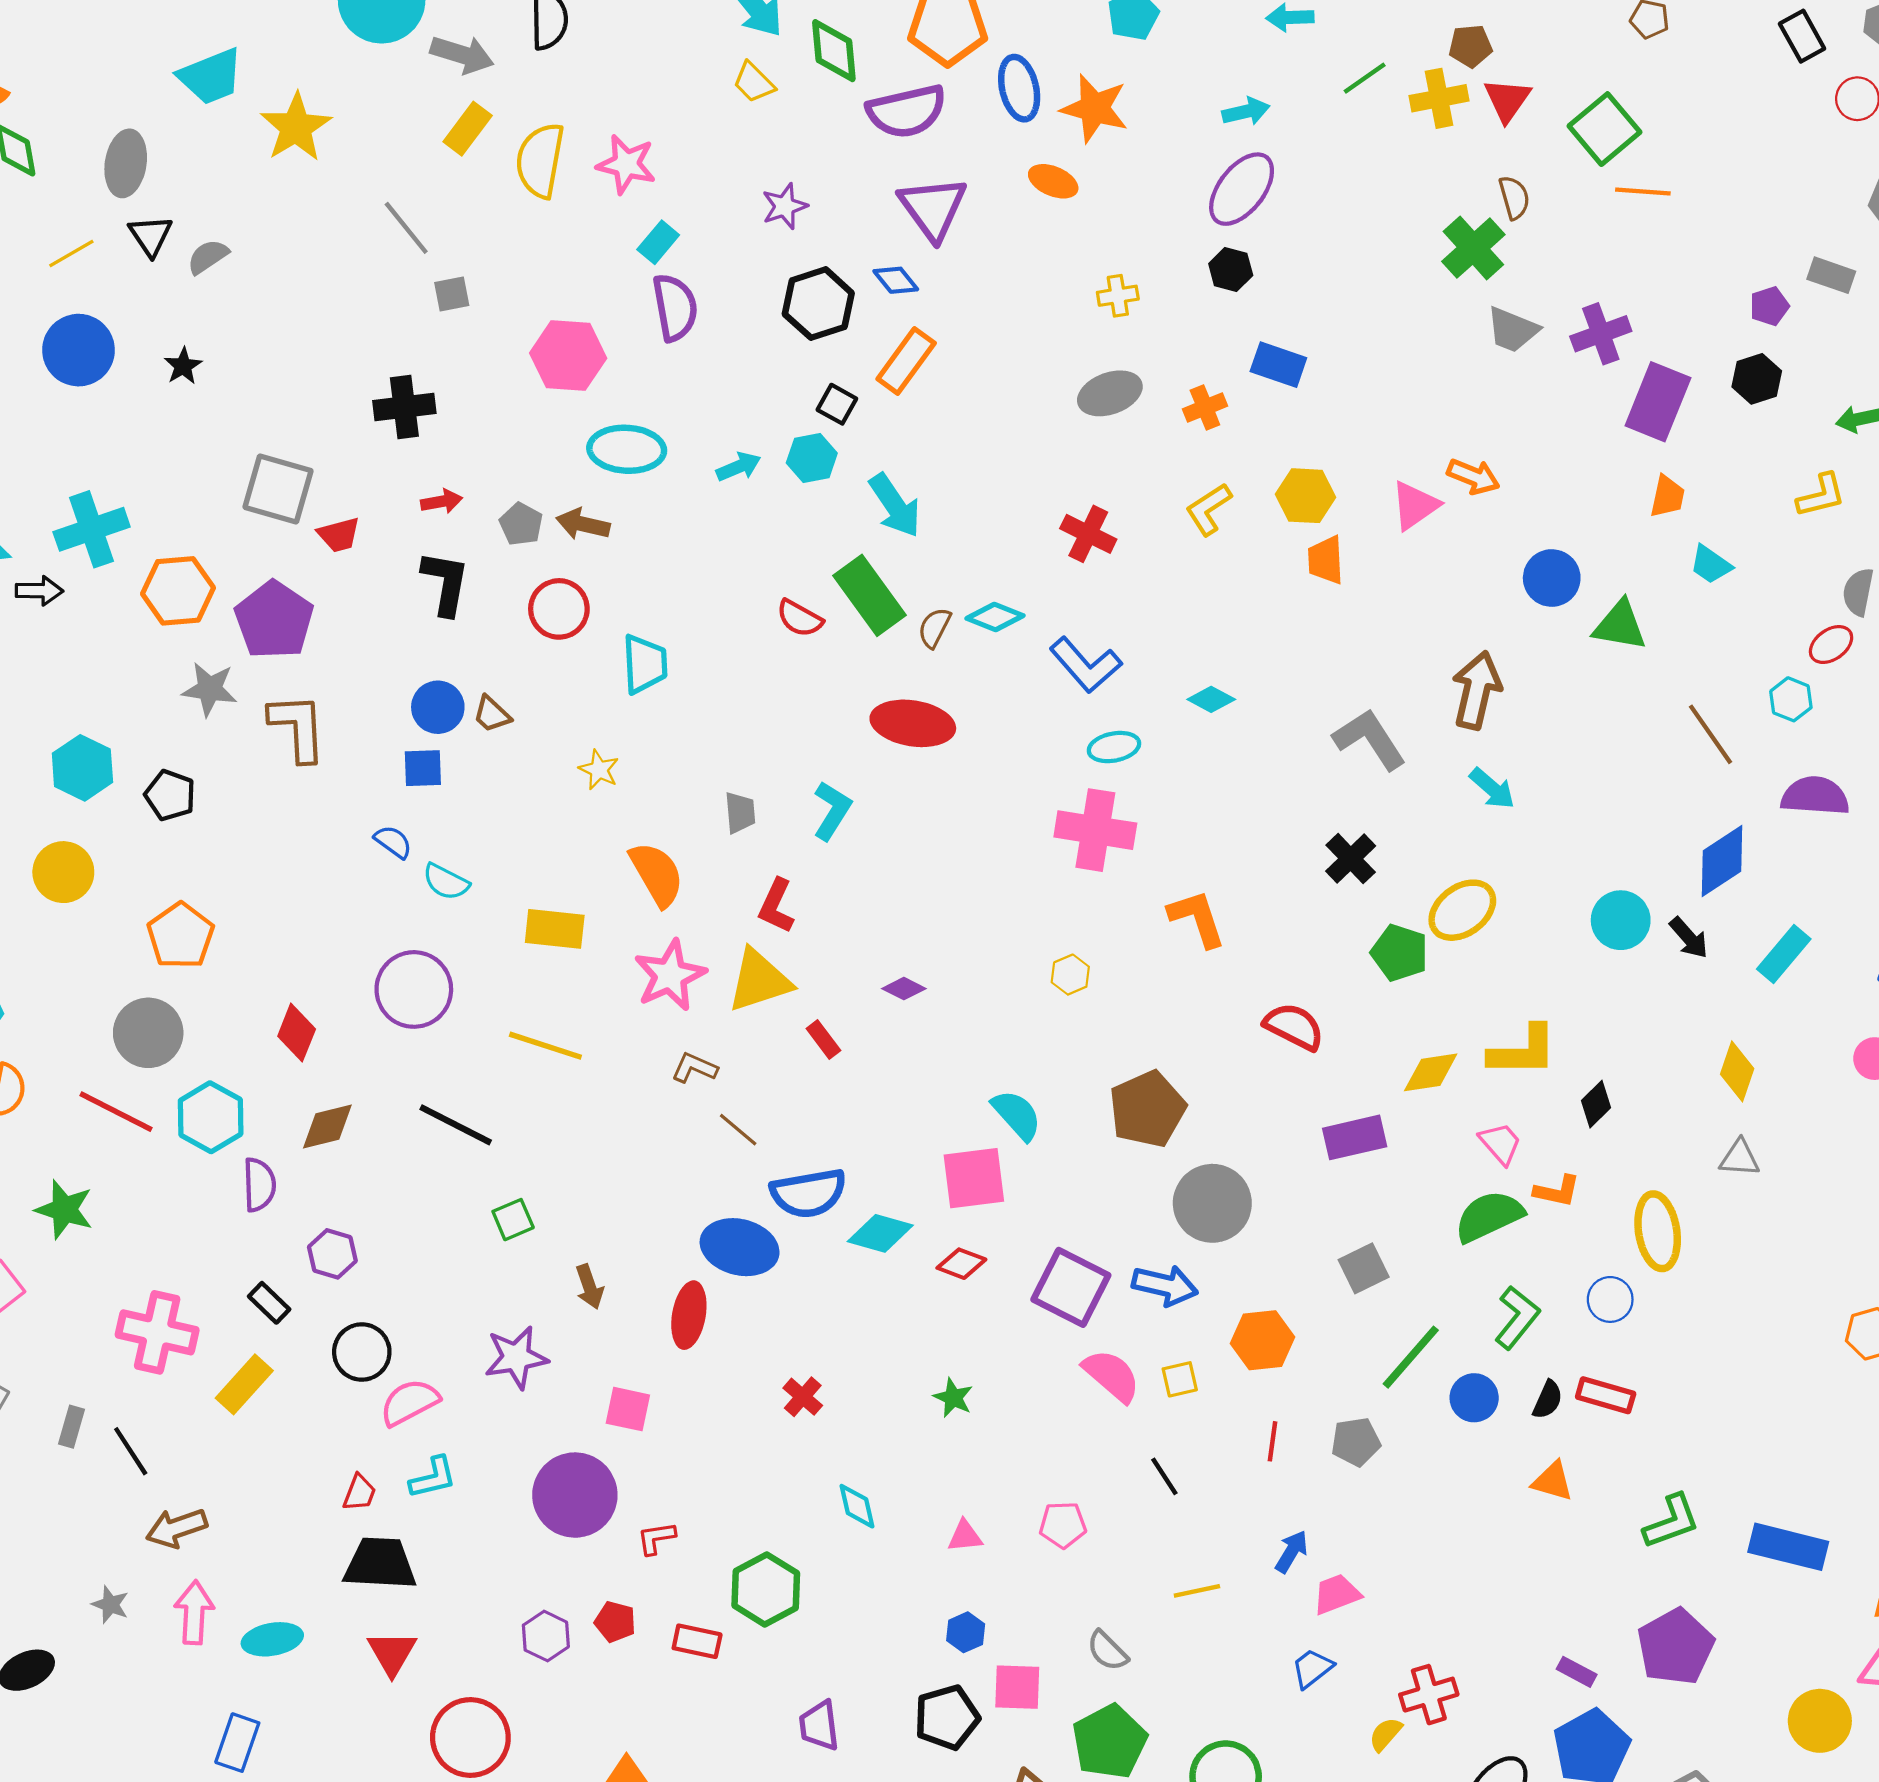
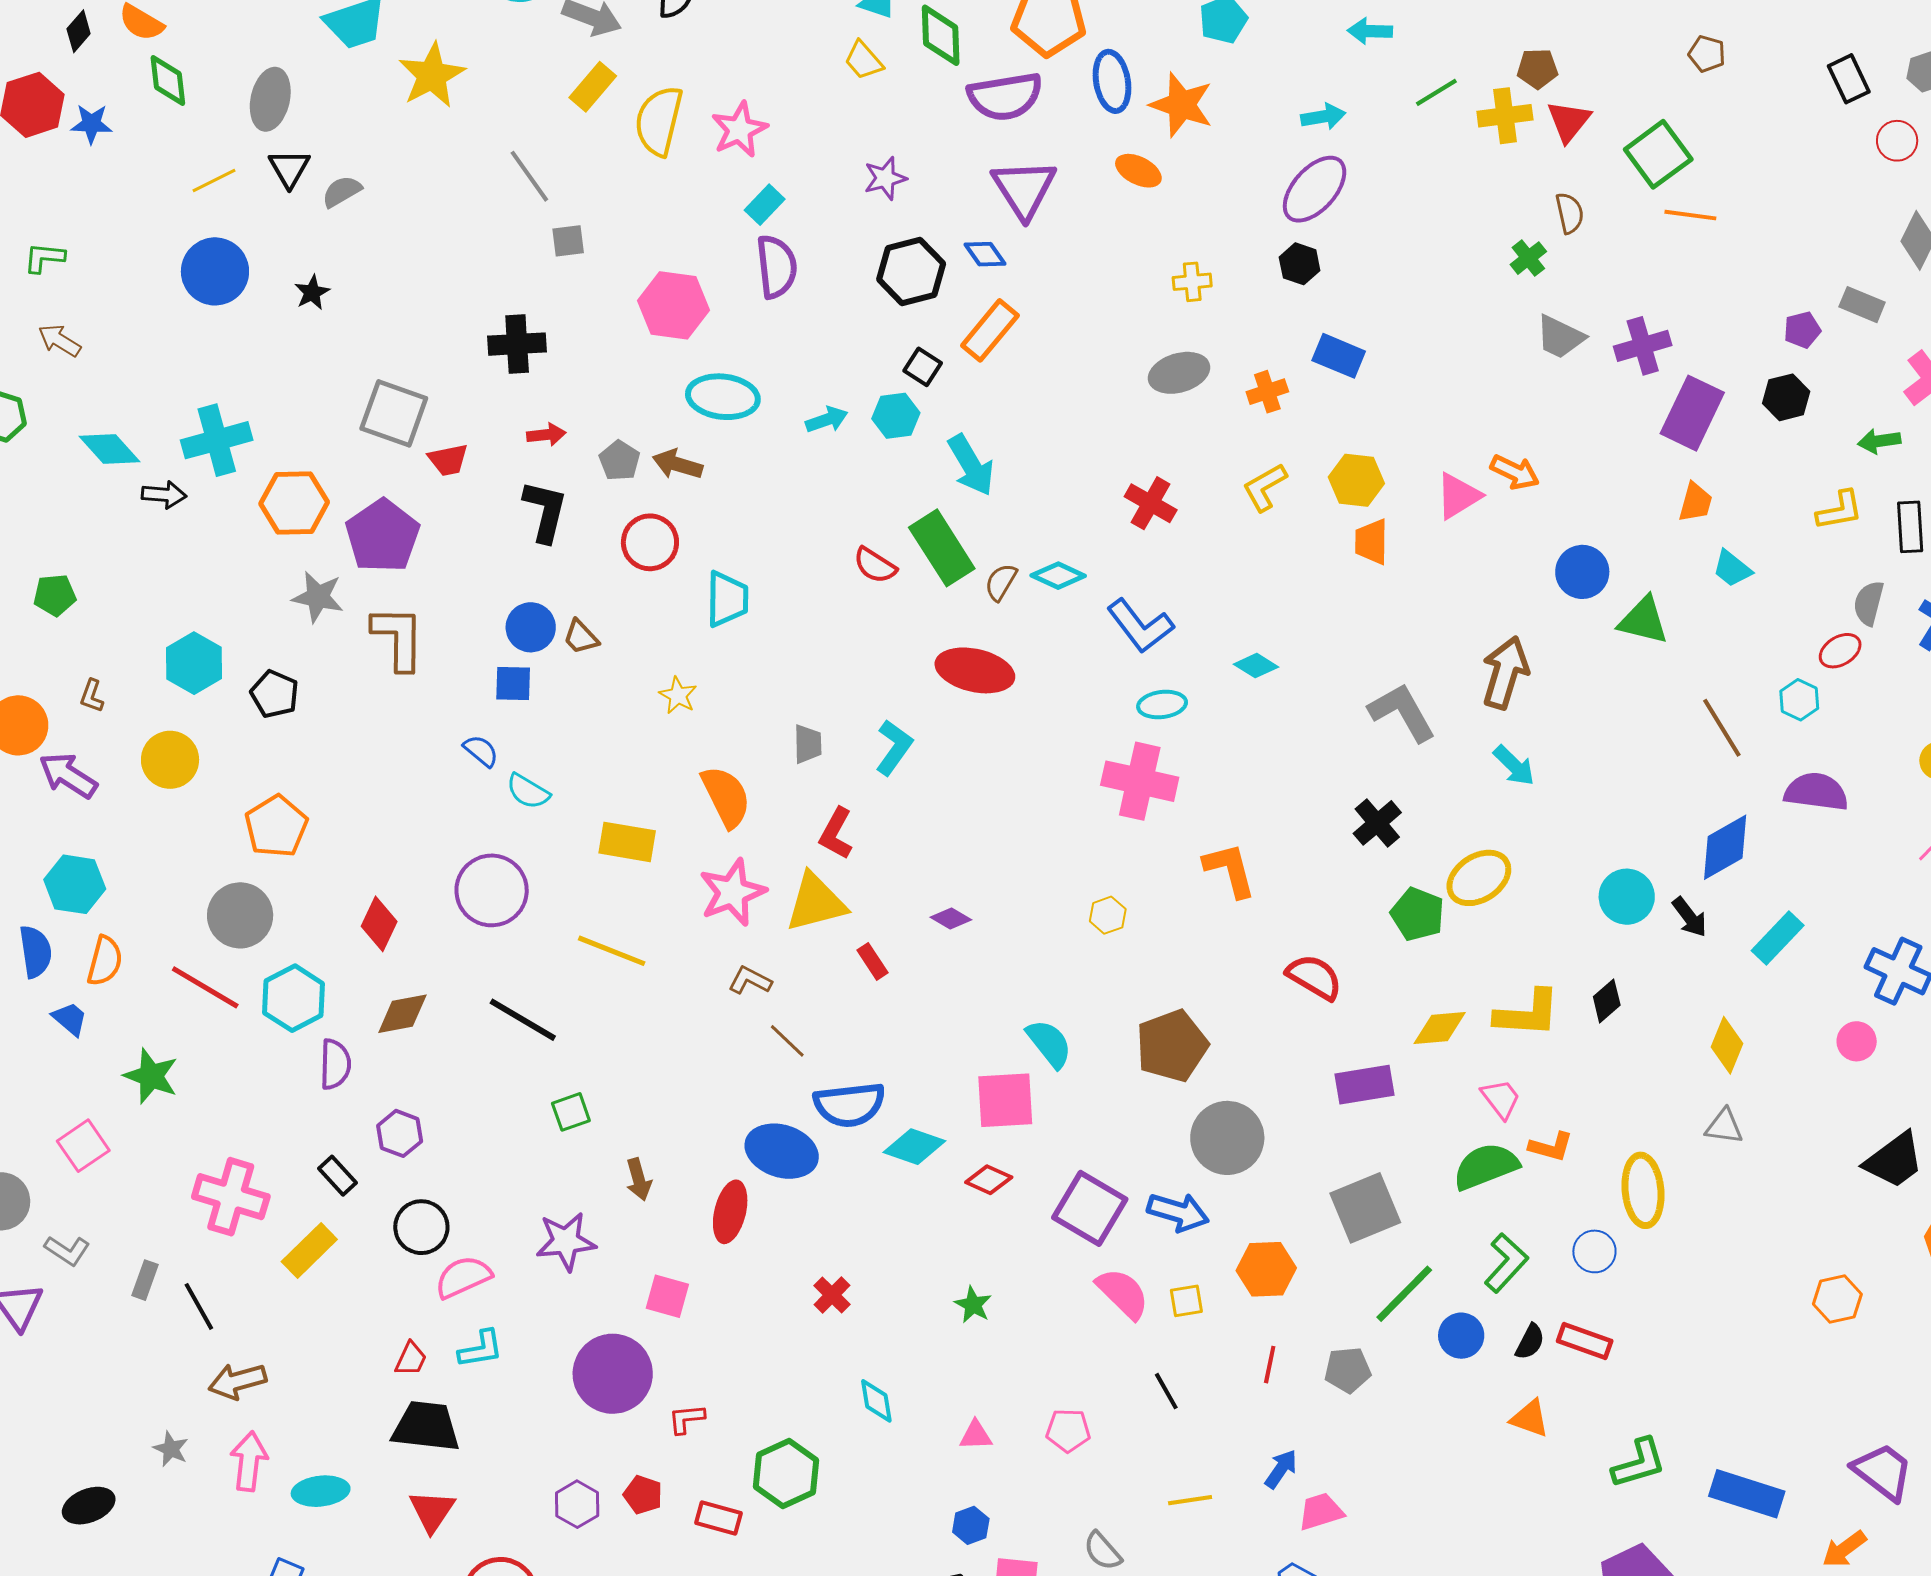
pink star: (626, 164) -> (739, 130), turned 30
green cross: (1473, 248) -> (1528, 258), size x0.6
black diamond: (1596, 1104) -> (1607, 1001), moved
gray square: (1364, 1268) -> (1365, 1208), size x1.5

